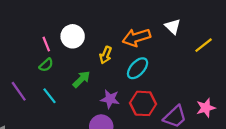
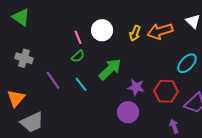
yellow arrow: (106, 55) -> (135, 33), moved
cyan ellipse: (138, 68) -> (187, 63), moved
green arrow: (81, 79) -> (110, 69), size x1.4

